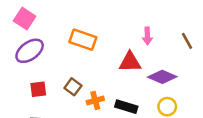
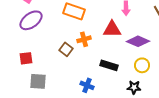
red square: (38, 89) -> (26, 58), moved
orange cross: (95, 100) -> (84, 39), moved

